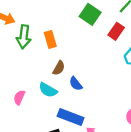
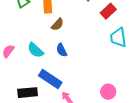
brown semicircle: (59, 68) -> (57, 24), moved

